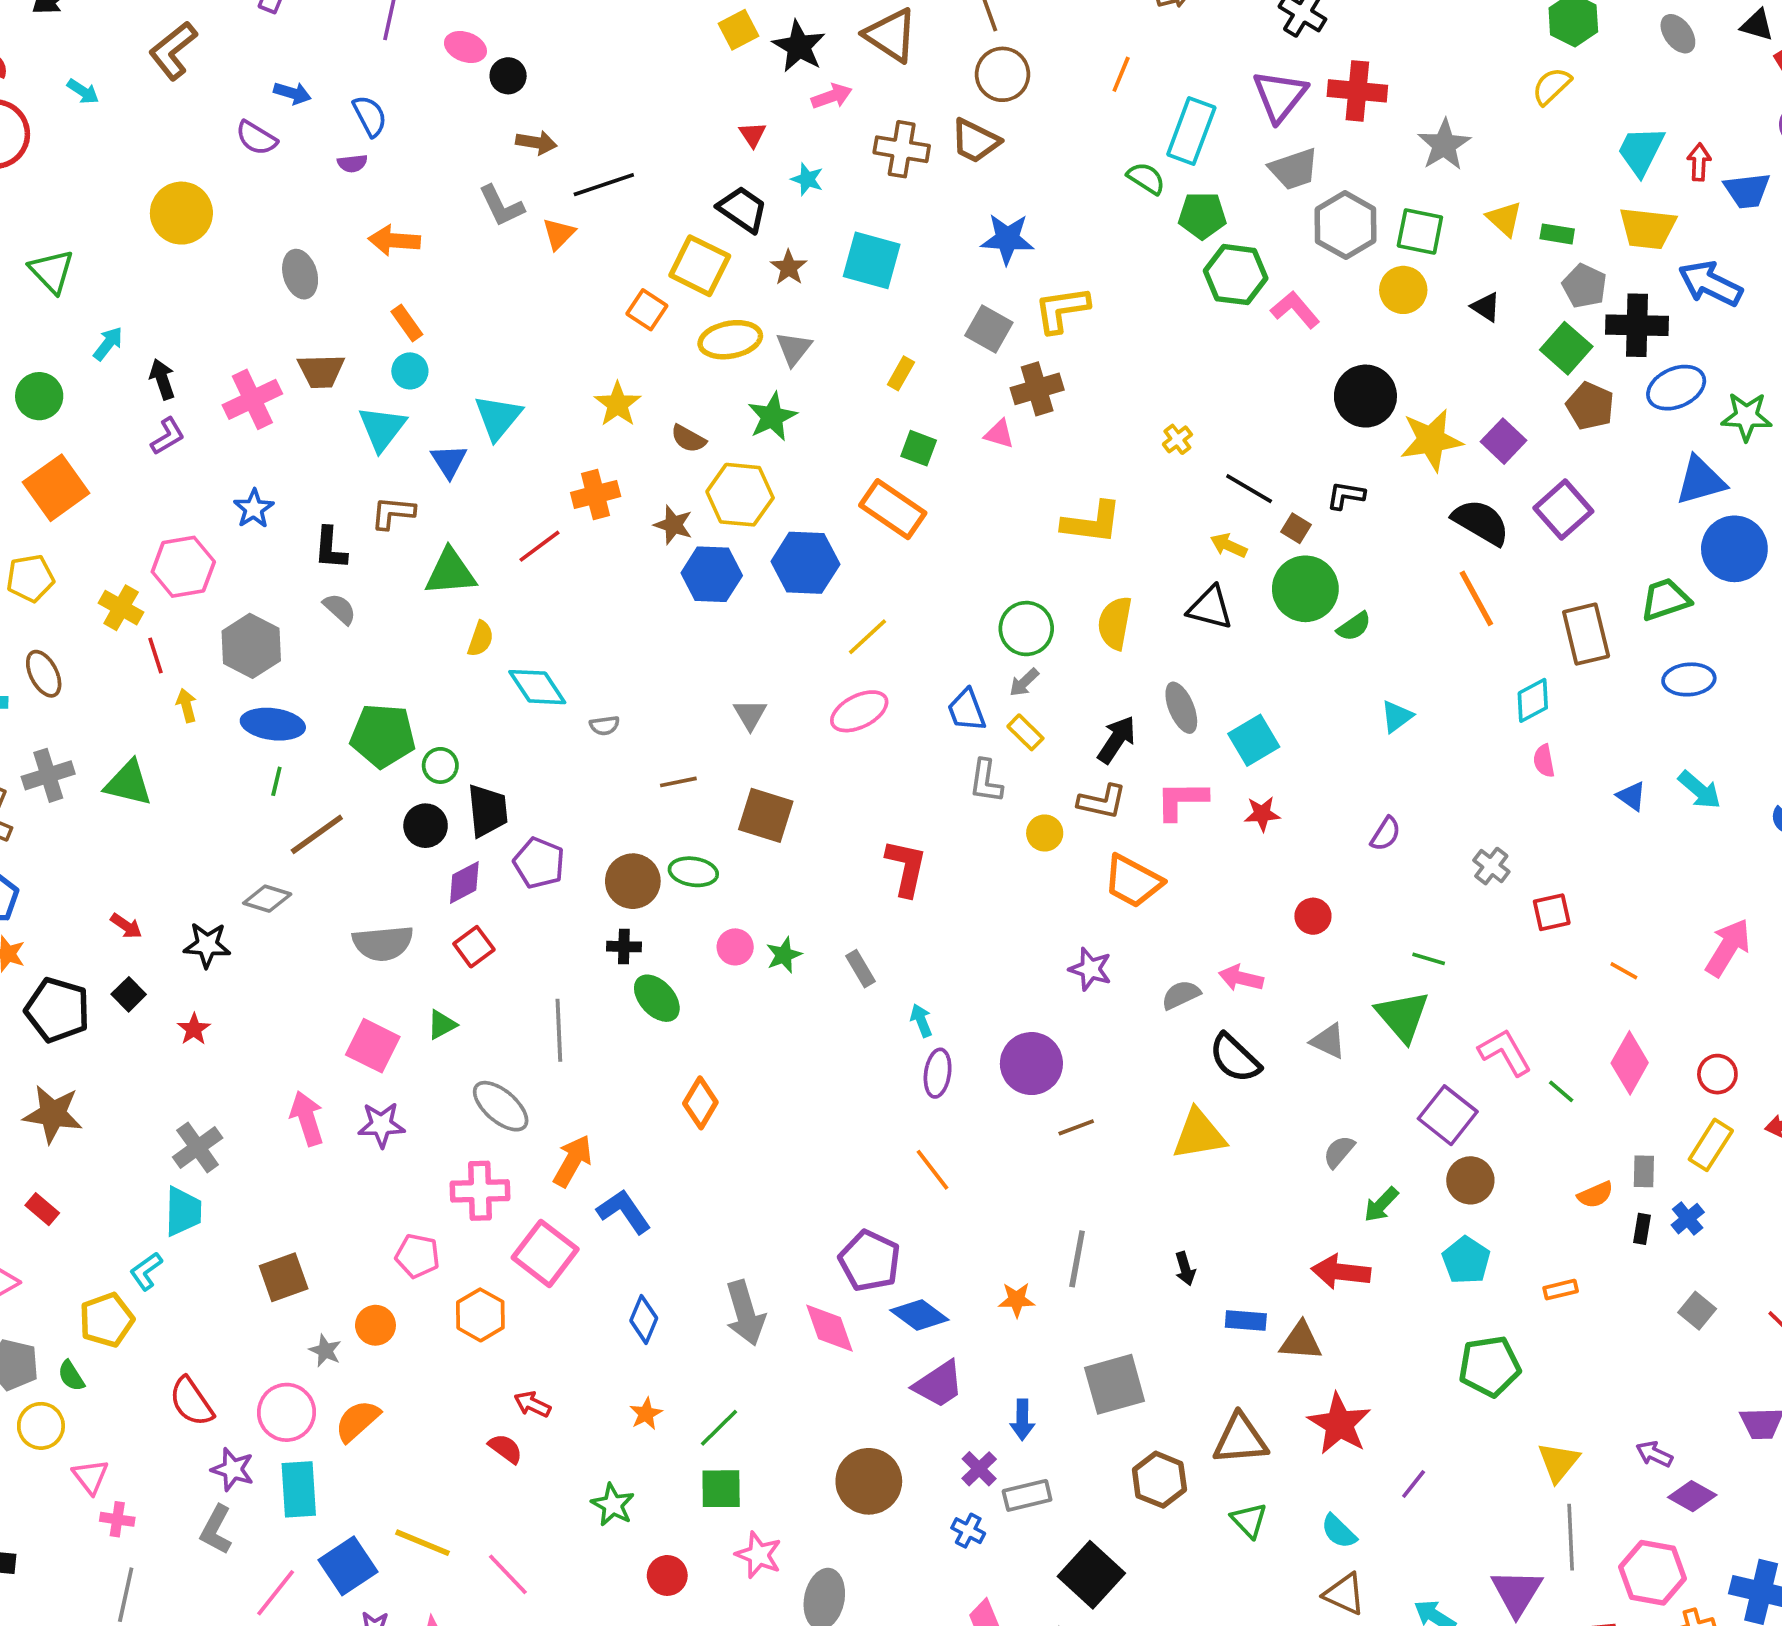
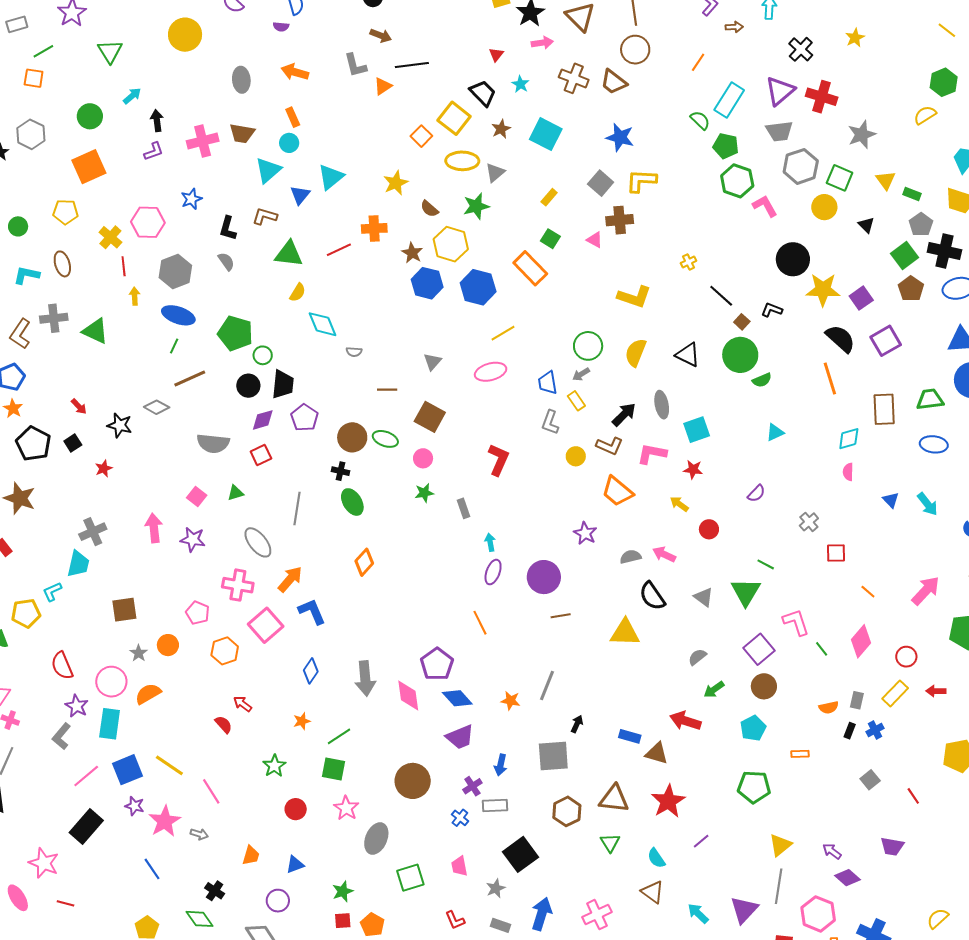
yellow arrow: (1229, 545) -> (679, 504), moved
pink circle: (735, 947) -> (423, 458), moved
pink square: (373, 1046) -> (197, 497), size x0.7
black arrow: (1185, 1269) -> (577, 724), moved, turned -150

